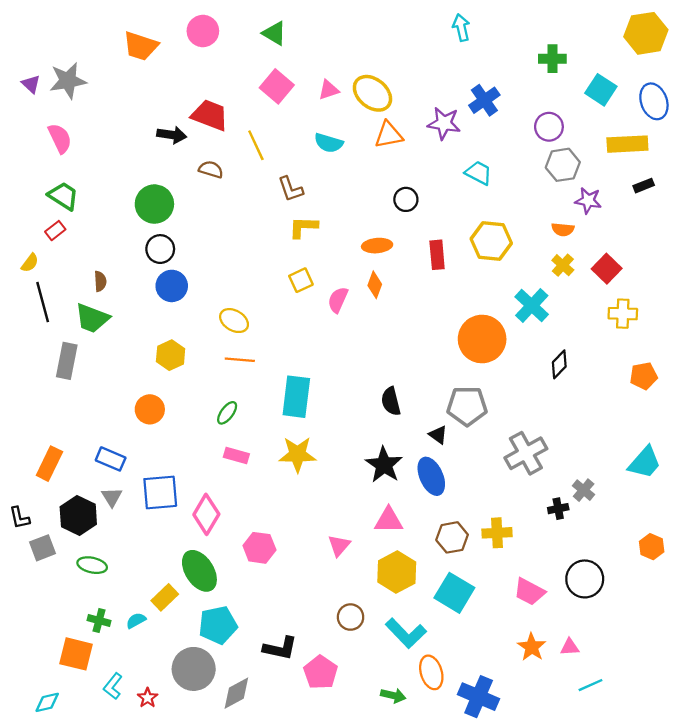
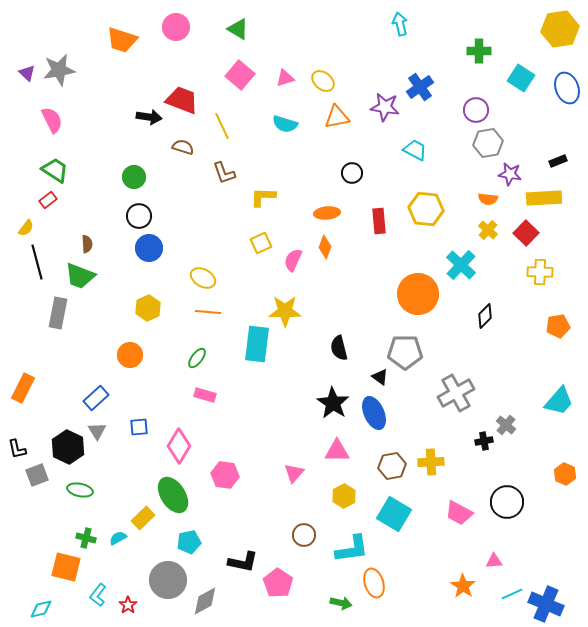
yellow ellipse: (372, 93) -> (323, 81), size x0.7
yellow rectangle: (627, 144) -> (544, 198), moved
brown L-shape: (291, 189) -> (224, 173), moved
green circle: (154, 204) -> (134, 177), size x0.7
yellow star: (297, 454) -> (285, 311), moved
blue rectangle: (111, 459) -> (96, 398), turned -65
orange rectangle: (49, 464) -> (23, 388), moved
blue square: (160, 492) -> (139, 427), size x0.6
yellow hexagon: (397, 572) -> (344, 496), size x0.7
cyan pentagon: (218, 625) -> (189, 542), size x0.7
cyan L-shape: (406, 633) -> (352, 549), turned -54
orange star: (532, 647) -> (463, 586), moved
blue cross: (479, 697) -> (546, 604), moved

